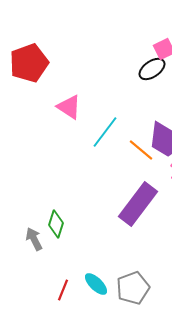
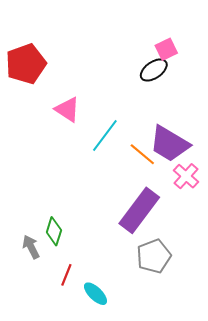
gray pentagon: (133, 288) -> (154, 256), moved
red line: (63, 290) -> (66, 275), moved

